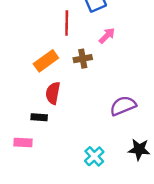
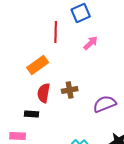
brown cross: (83, 59) -> (70, 90), moved

